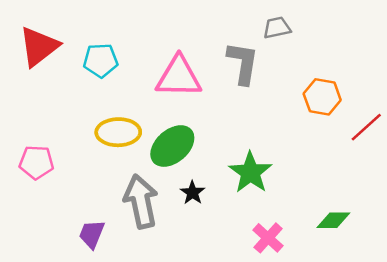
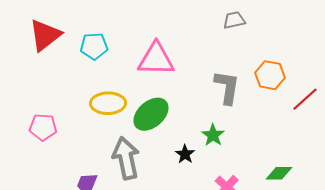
gray L-shape: (243, 63) -> (227, 87), moved
green star: (250, 172) -> (213, 135), size x0.7
black star: (192, 193) -> (185, 154), moved

